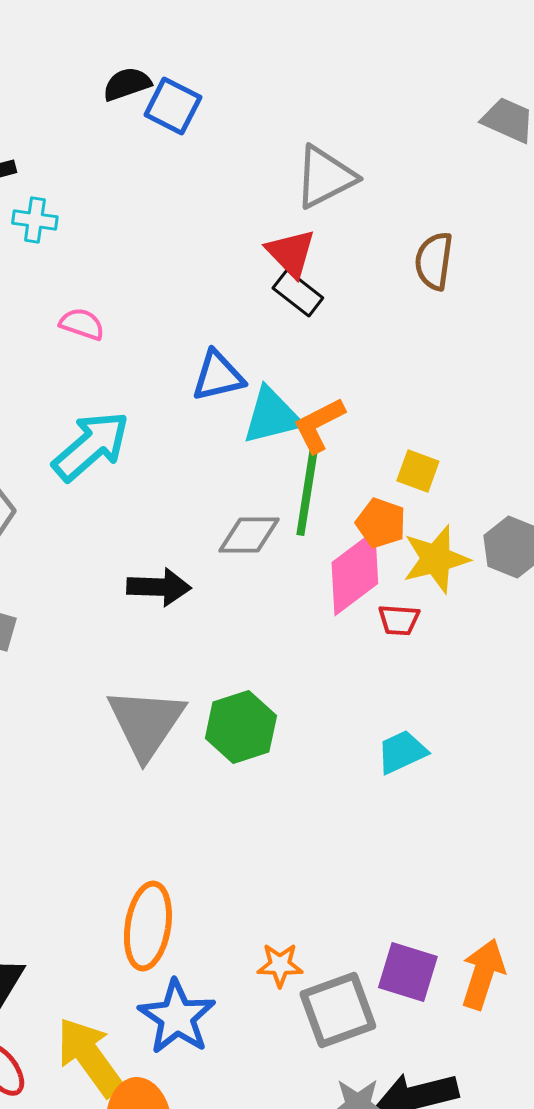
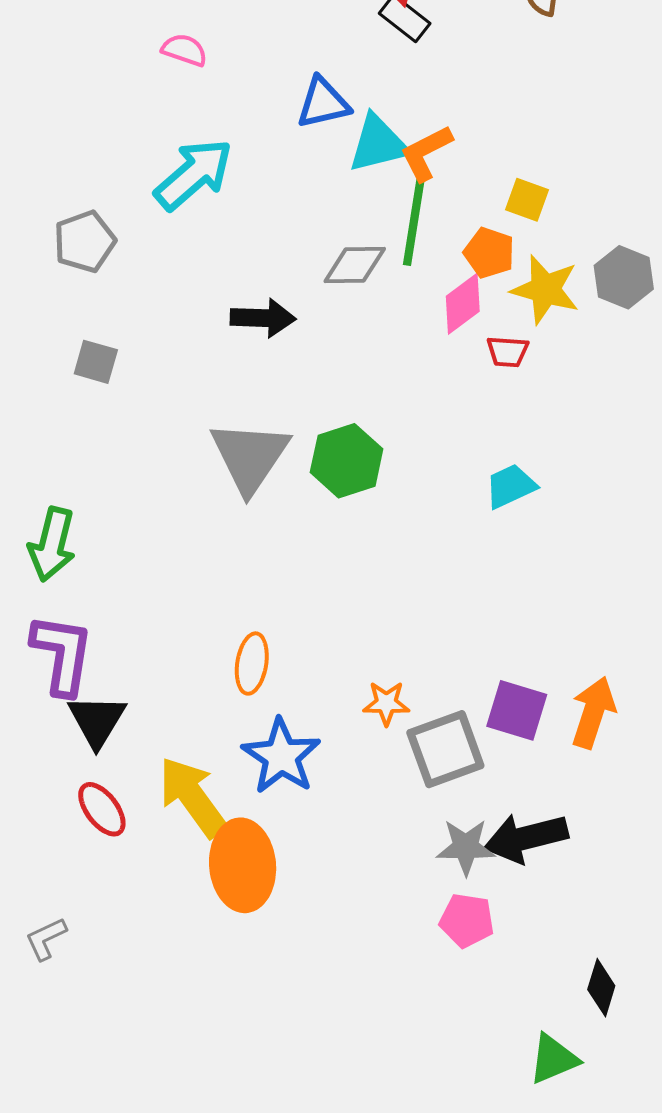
yellow star: (436, 559) -> (545, 289), turned 30
pink diamond: (355, 573) -> (463, 304), size x0.7
orange ellipse: (148, 926) -> (252, 664), size x0.7

